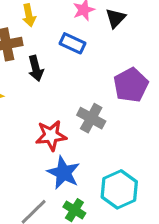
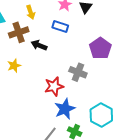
black arrow: (36, 68) -> (39, 45), turned 133
blue star: (64, 173) -> (65, 109), turned 30

